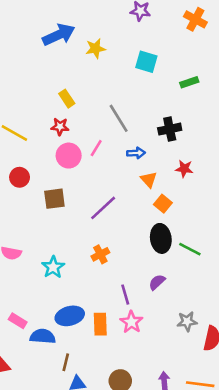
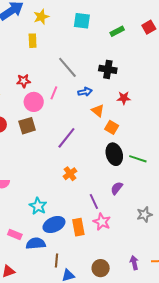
yellow rectangle: (67, 99) -> (33, 41), moved, turned 40
black cross: (170, 129) -> (108, 69), turned 30
brown square: (54, 199) -> (27, 126), moved
cyan star: (53, 267) -> (38, 206), moved

